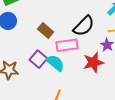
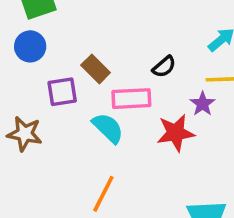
black semicircle: (84, 26) -> (164, 67), size x0.6
purple square: (38, 59) -> (62, 92), moved, turned 36

